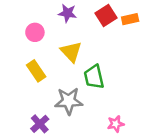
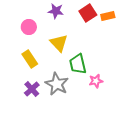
gray star: (69, 101) -> (57, 84), turned 30
purple cross: (40, 124) -> (32, 89), moved
pink star: (116, 124) -> (96, 81), moved

